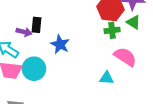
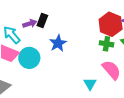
purple arrow: (24, 32) -> (30, 24), turned -48
cyan triangle: (107, 78) -> (90, 84), turned 40

